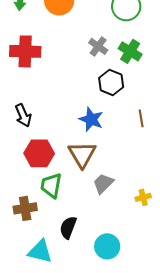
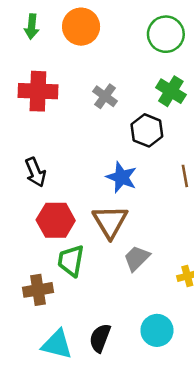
gray cross: (98, 46) -> (105, 96), moved
black semicircle: (68, 227) -> (100, 338), moved
cyan circle: (107, 246) -> (157, 330), moved

